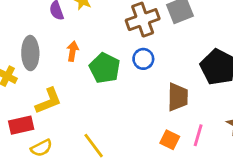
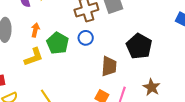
yellow L-shape: (48, 101) -> (34, 57), moved

